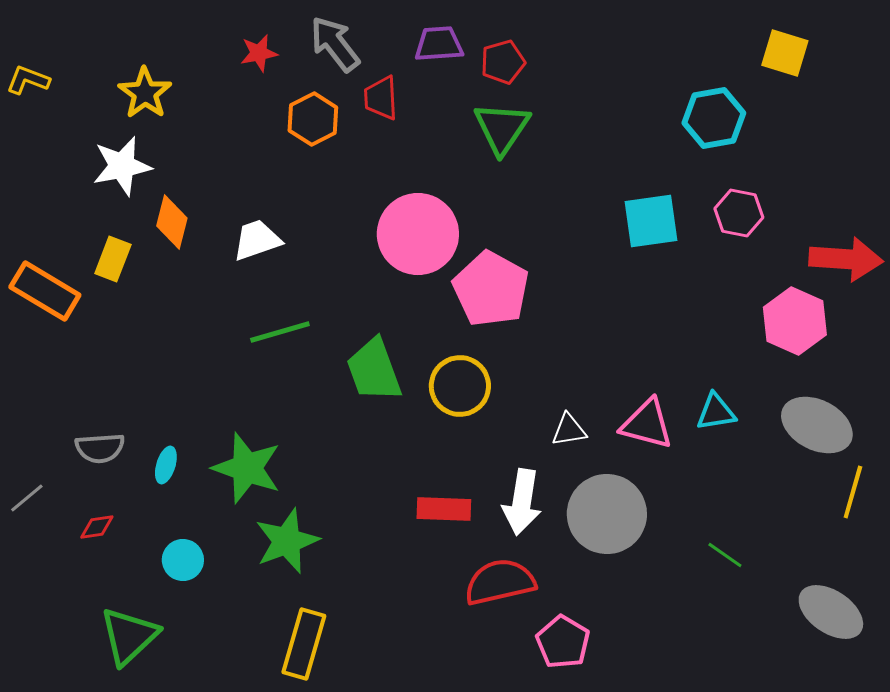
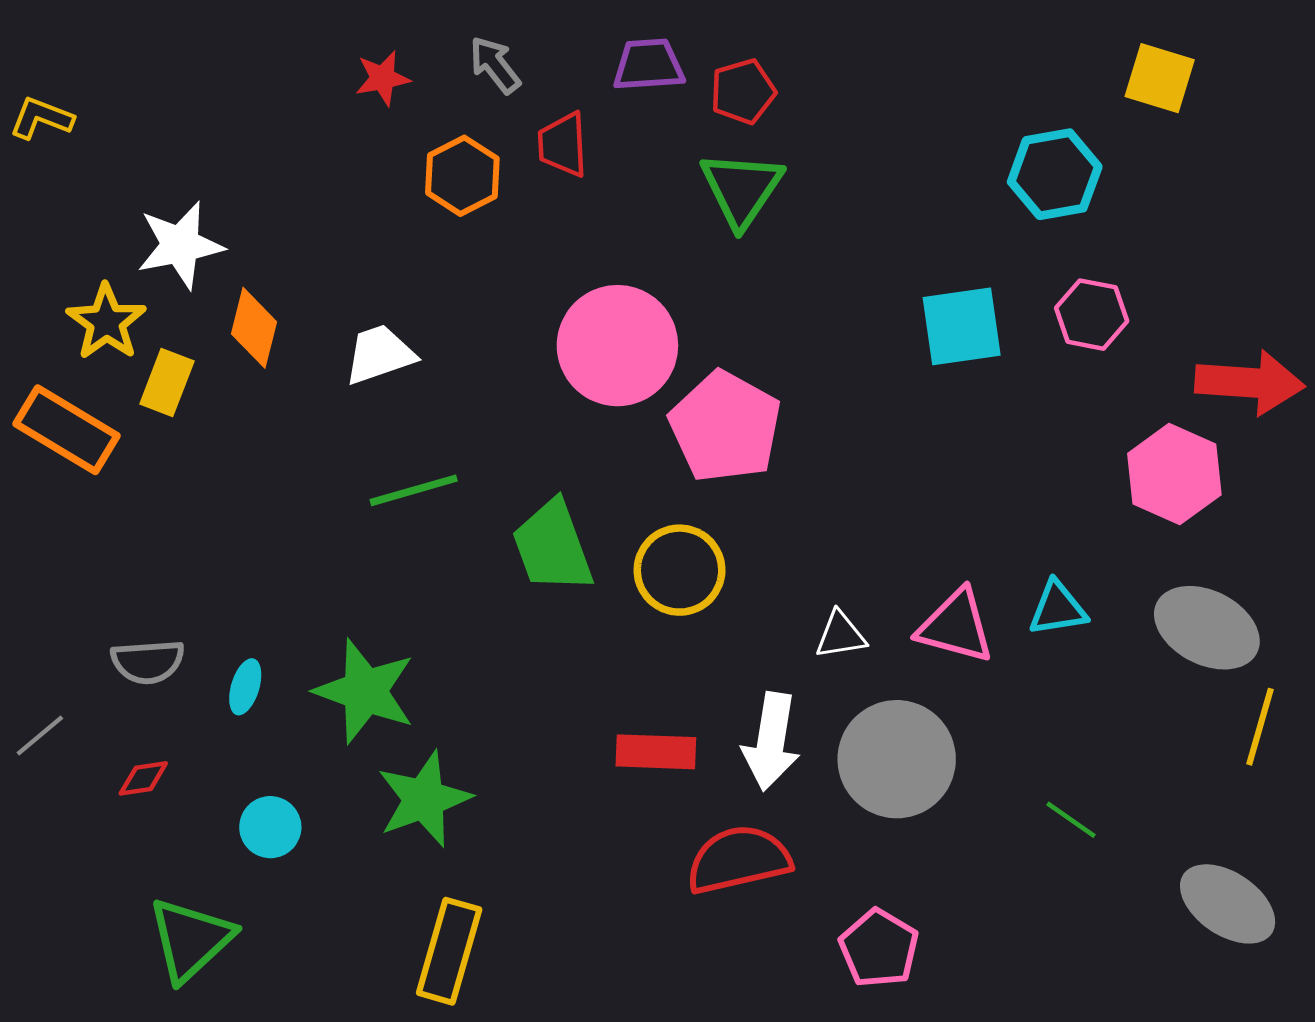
gray arrow: (335, 44) -> (495, 65), size x0.7
yellow star: (145, 93) -> (106, 322), moved
pink pentagon: (563, 642) -> (879, 948), moved

